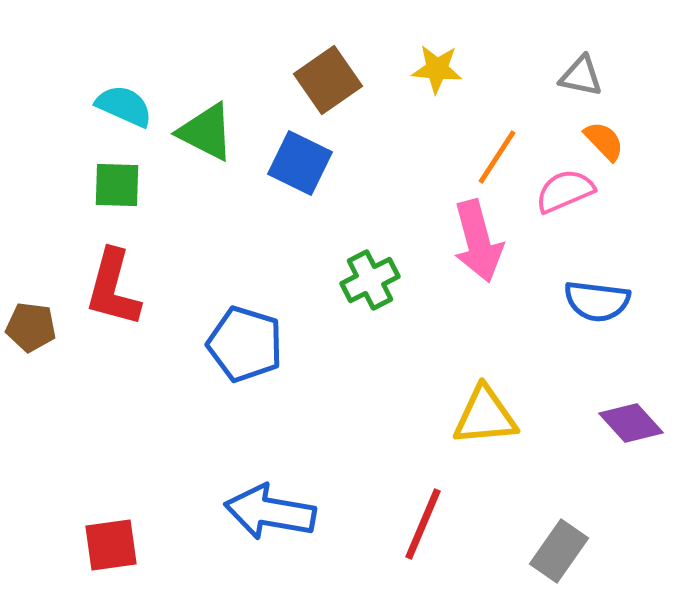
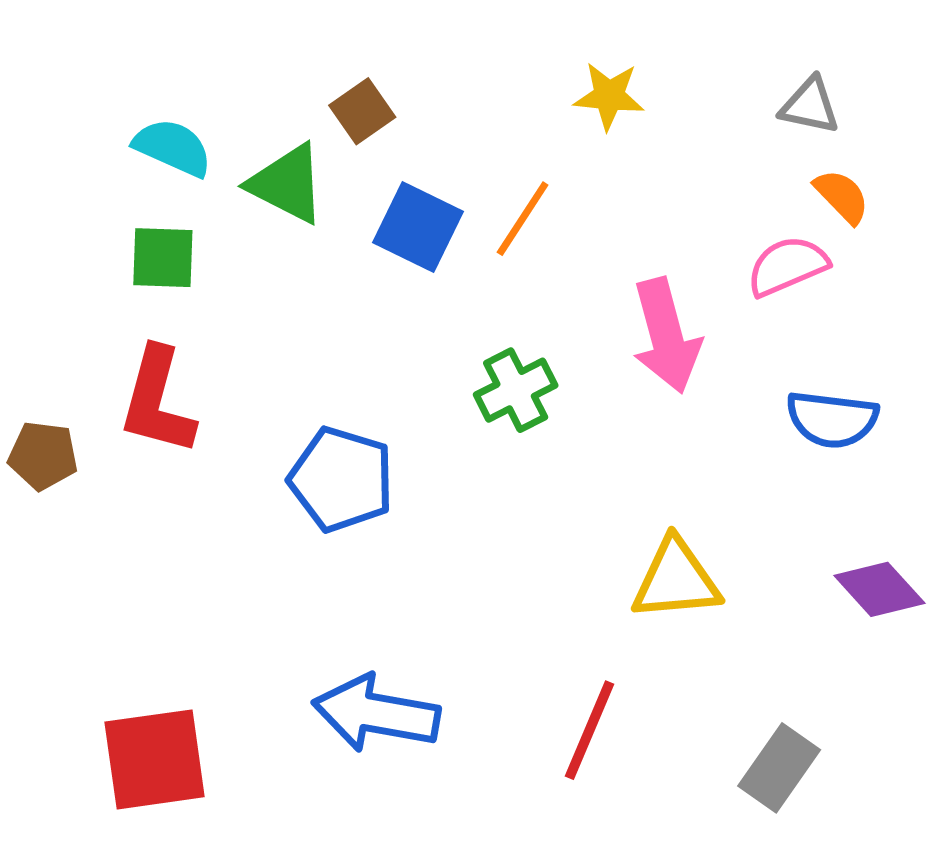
brown square: (328, 80) -> (362, 111), moved, size x0.7
orange line: (497, 157) -> (523, 219), moved
red square: (111, 545) -> (155, 759), size x1.4

